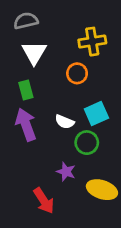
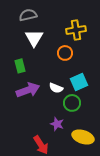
green rectangle: (26, 90) -> (20, 66), moved
purple arrow: (26, 125) -> (28, 90), turned 90

